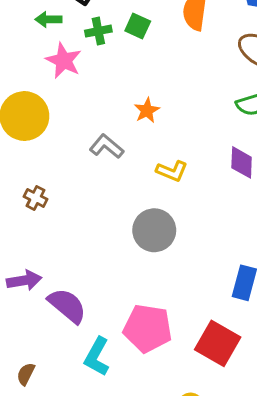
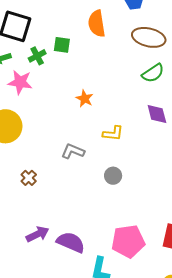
gray L-shape: (107, 146) -> (73, 151), moved
brown cross: (35, 198) -> (29, 178), turned 35
gray circle: (154, 230) -> (113, 176), size x0.6

